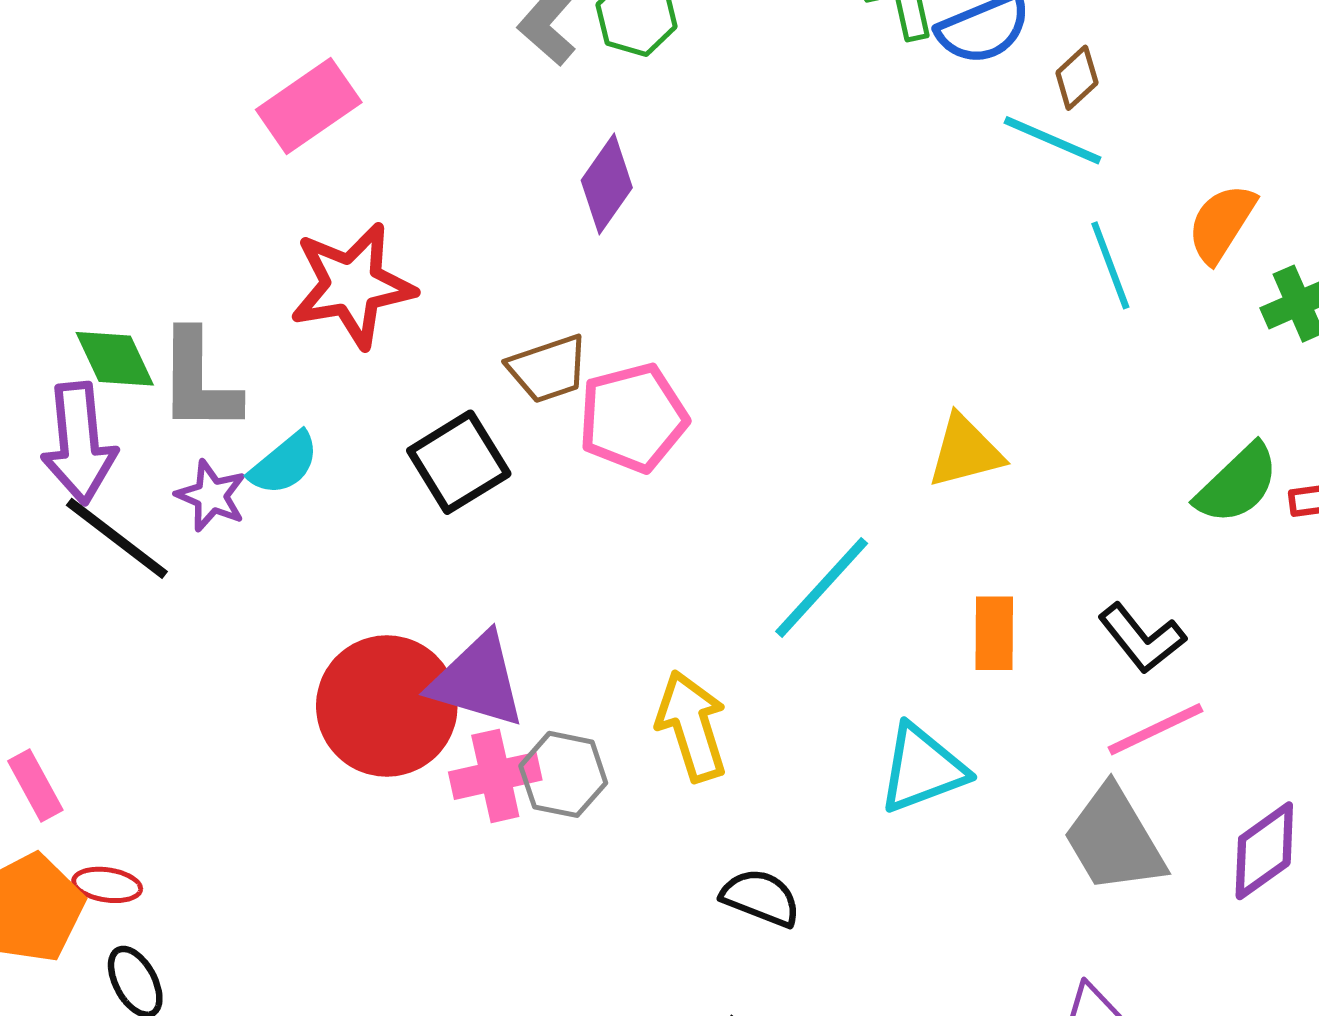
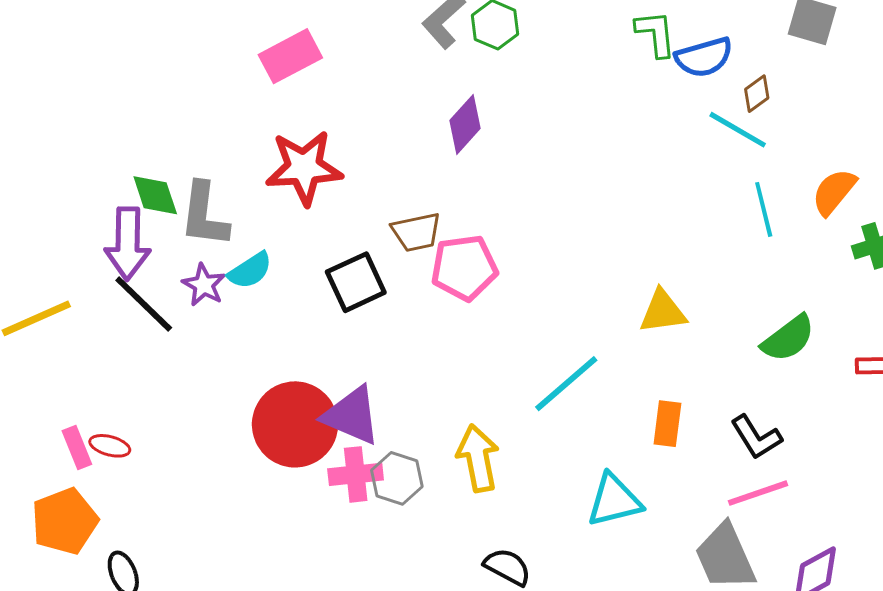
green semicircle: (1237, 484) -> (788, 338), moved
red ellipse: (107, 885) -> (110, 446), moved

